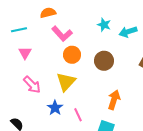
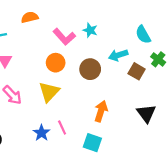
cyan arrow: (128, 32) -> (118, 55), moved
pink L-shape: (62, 34) -> (64, 37), moved
blue star: (55, 108) -> (42, 133), moved

